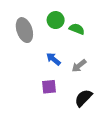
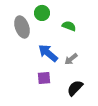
green circle: (56, 20) -> (42, 13), moved
blue arrow: (53, 59) -> (48, 53), size x1.5

